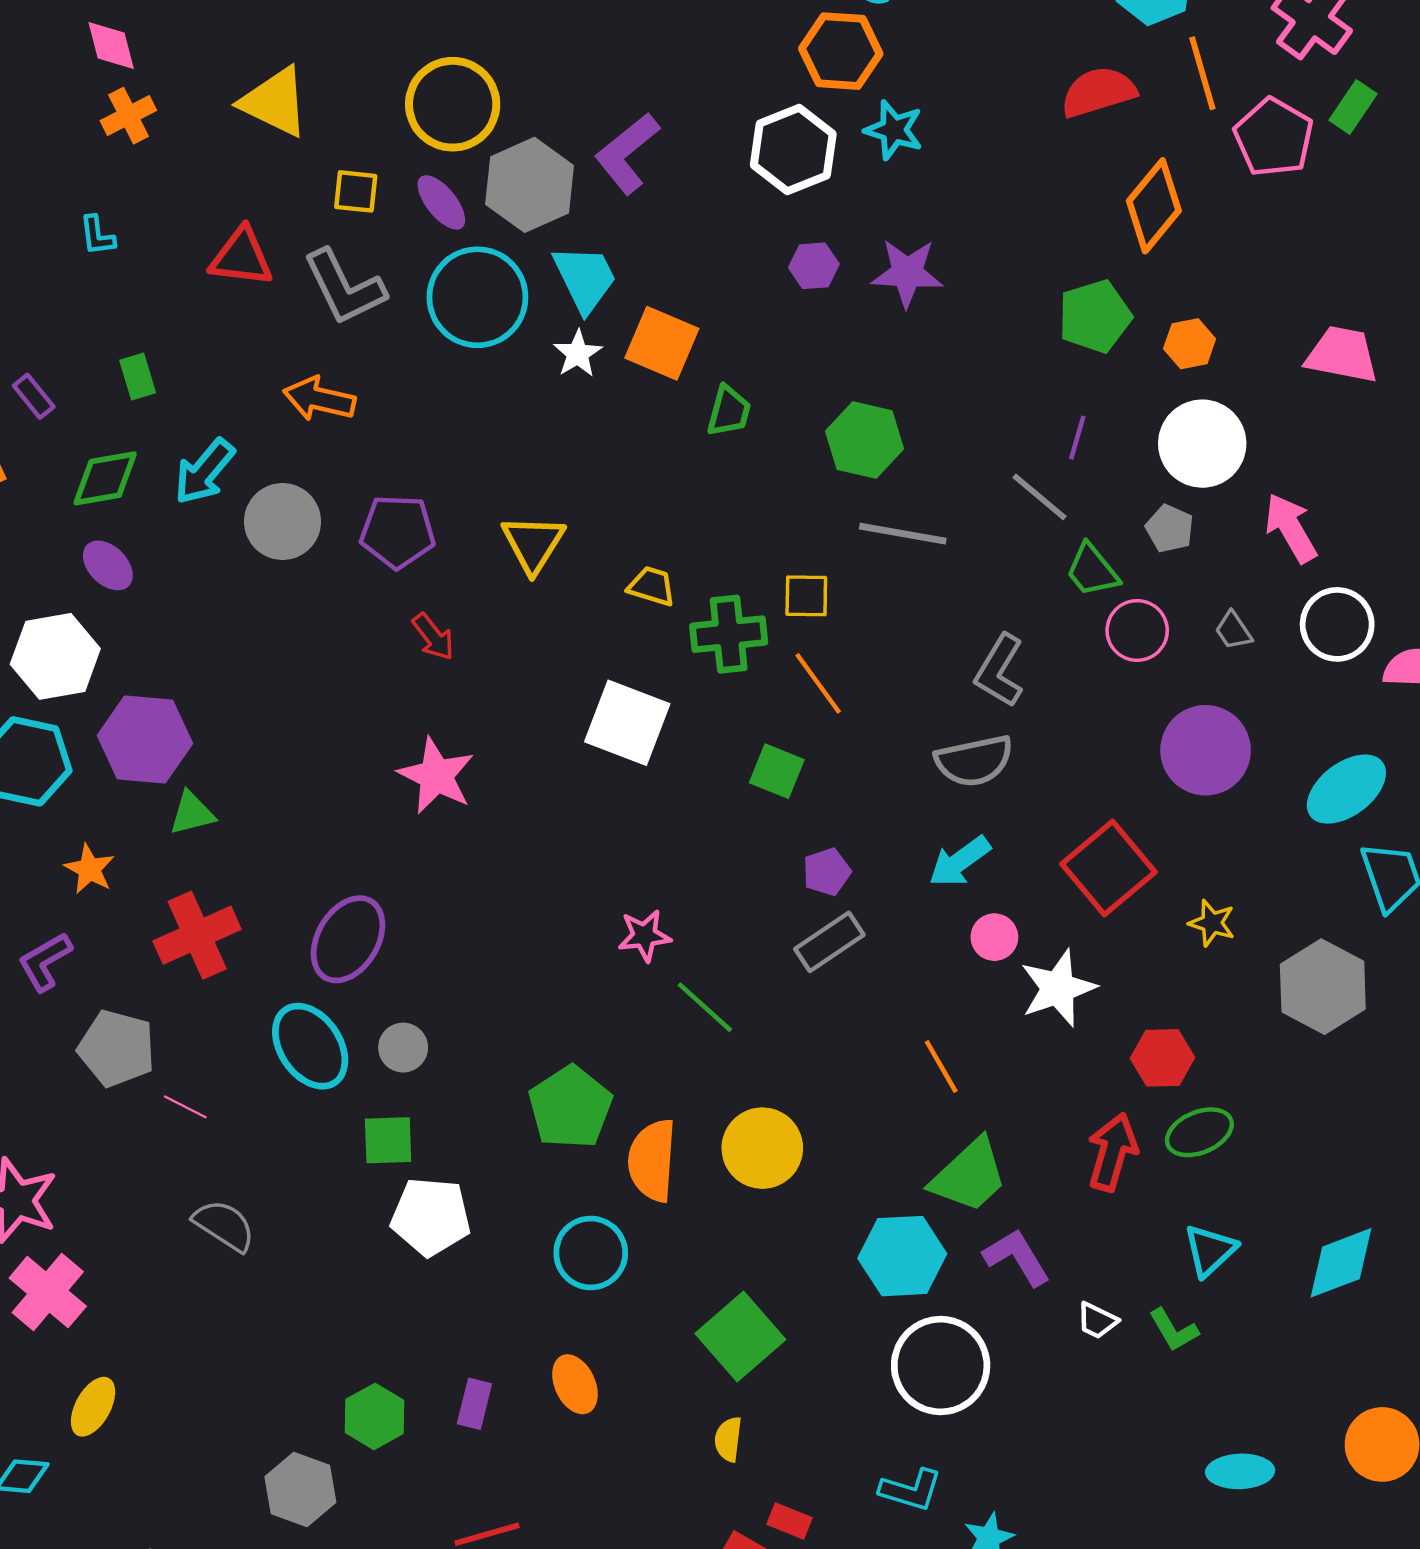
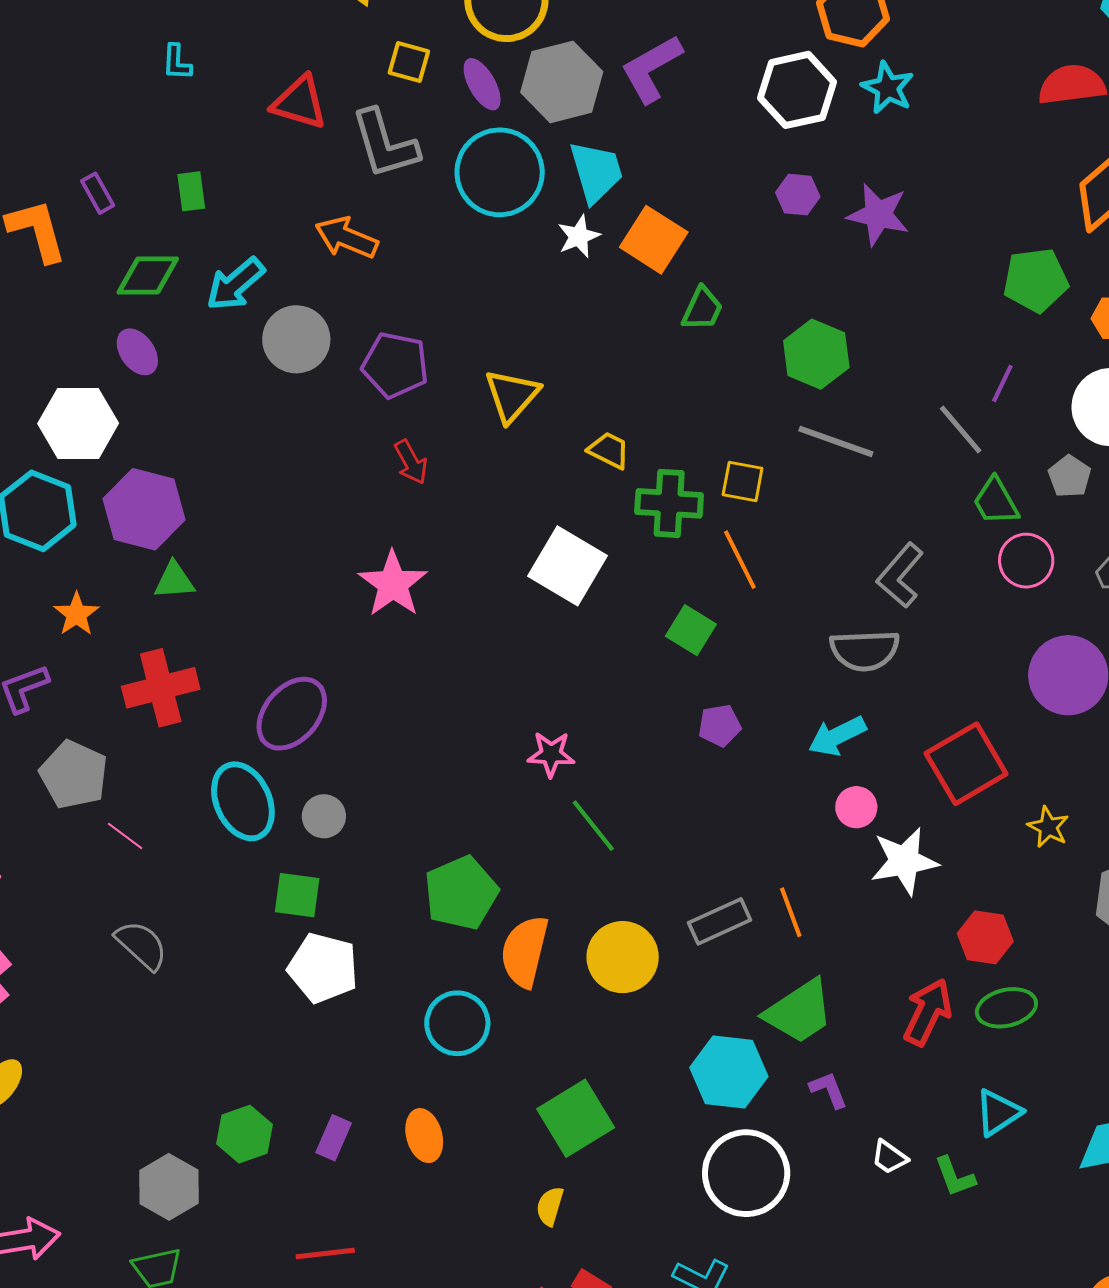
gray rectangle: (829, 942) -> (720, 921), moved
purple L-shape: (1017, 1257) -> (829, 1090), size x0.7

